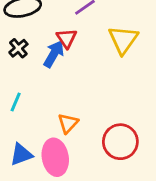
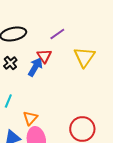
orange triangle: (68, 123) -> (30, 118), moved

